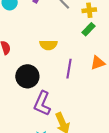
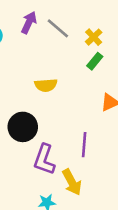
yellow cross: (89, 10) -> (94, 37), turned -32
purple line: (69, 69) -> (84, 145), moved

